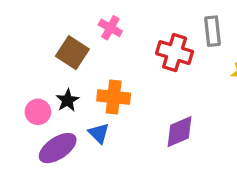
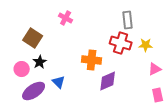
brown square: (72, 53) -> (33, 38), moved
red cross: (175, 53) -> (121, 43), moved
orange cross: (114, 97) -> (92, 60), moved

